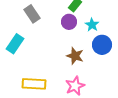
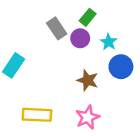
gray rectangle: (32, 14) -> (57, 28), moved

